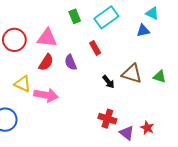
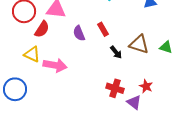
red rectangle: (95, 48) -> (103, 29), moved
red semicircle: (46, 62) -> (42, 29), moved
red star: (147, 128) -> (146, 86), moved

